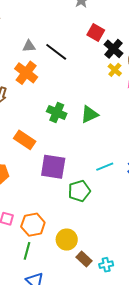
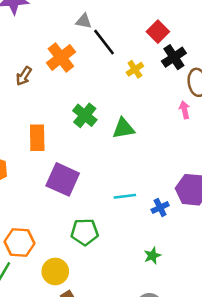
gray triangle: (29, 46) -> (84, 21), moved
yellow cross: (115, 70) -> (135, 69), moved
orange rectangle: (25, 140) -> (37, 138), turned 40
green pentagon: (79, 191) -> (85, 232), moved

